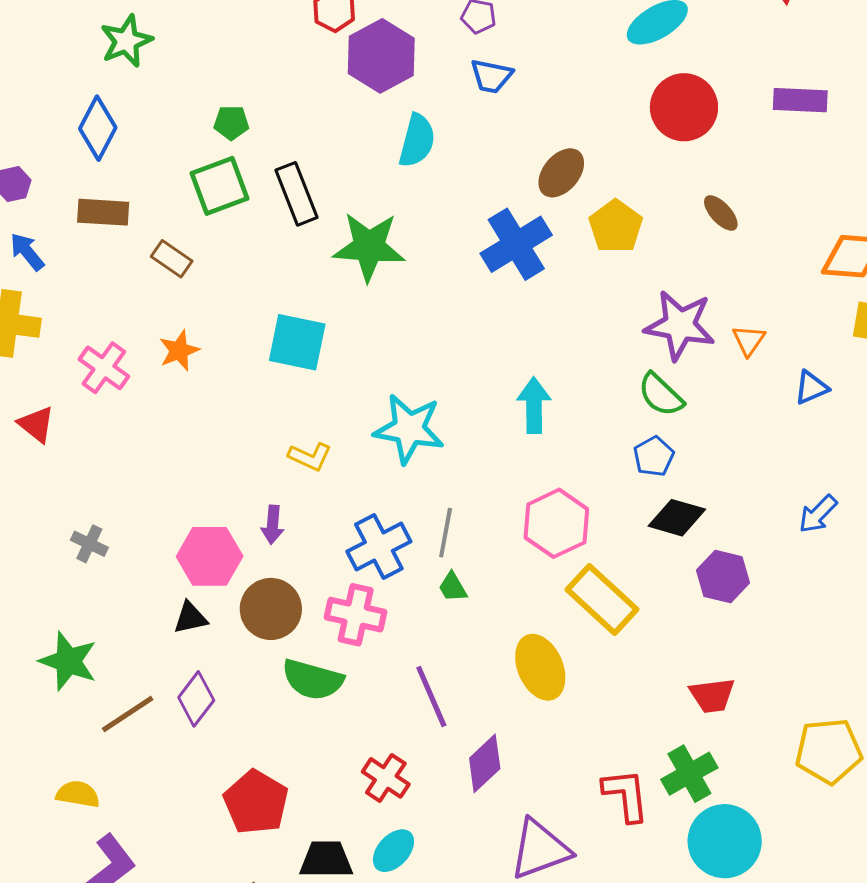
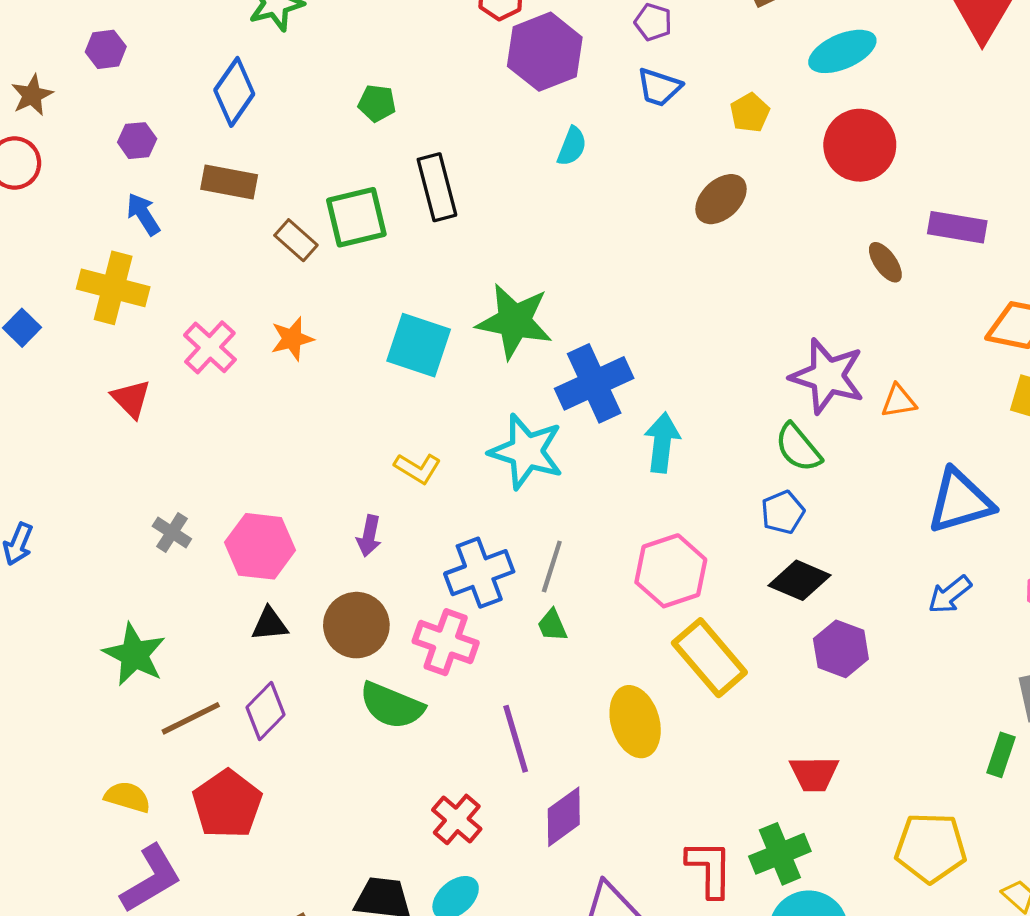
purple rectangle: (800, 100) -> (957, 227), moved
cyan semicircle: (417, 141) -> (572, 146), size x0.7
green square: (219, 186) -> (356, 217), moved
yellow pentagon: (616, 226) -> (750, 113), moved, size x0.7
blue cross: (516, 244) -> (594, 383), moved
green star: (369, 247) -> (514, 321), moved
orange triangle: (749, 340) -> (899, 401), turned 39
blue triangle: (811, 388) -> (960, 501), moved, size x1.8
pink hexagon: (210, 556) -> (260, 546), moved
red pentagon: (256, 802) -> (227, 804), moved

